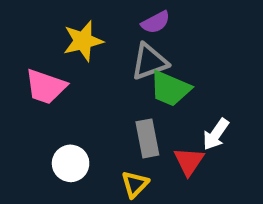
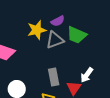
yellow star: (83, 41) -> (37, 30), moved
green trapezoid: (170, 89) -> (77, 35), moved

